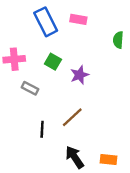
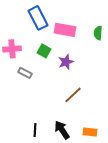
pink rectangle: (78, 19) -> (65, 30), moved, size x1.5
brown line: (72, 117) -> (73, 95), moved
black line: (42, 129) -> (35, 130), moved

